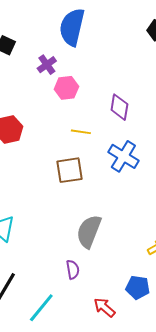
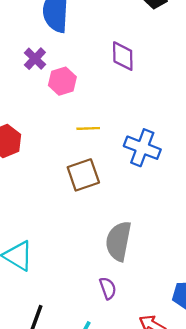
purple diamond: (119, 107) -> (123, 56), moved

